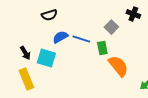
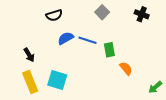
gray square: (111, 27) -> (102, 12), moved
cyan square: (46, 58) -> (57, 80), moved
orange semicircle: (118, 66) -> (126, 68), size x0.6

